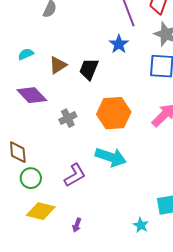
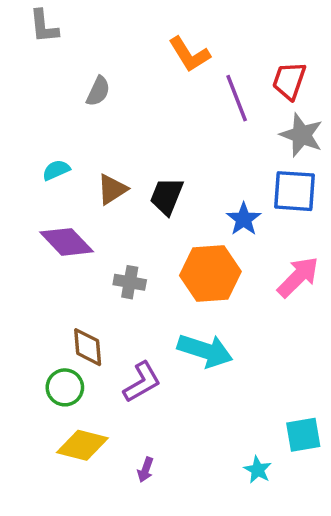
blue star: (119, 44) -> (244, 219), moved
gray cross: (68, 118) -> (130, 282), turned 36
brown diamond: (18, 152) -> (88, 347), moved

